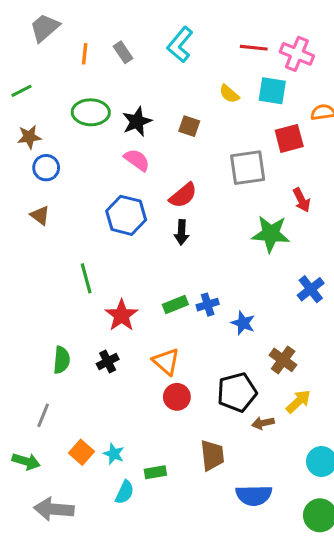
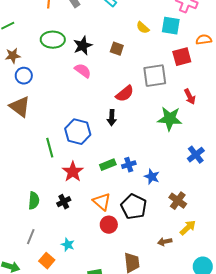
red semicircle: (183, 195) -> (125, 94), moved
brown triangle: (40, 215) -> (20, 107), size x1.6
blue hexagon: (126, 215) -> (78, 132), moved
black pentagon: (237, 392) -> (134, 207), moved, turned -30
gray line: (43, 415) -> (31, 237), moved
cyan star: (114, 454) -> (68, 245), moved

